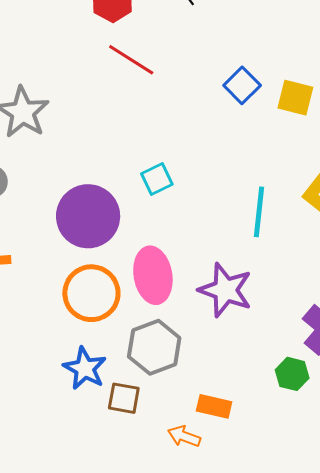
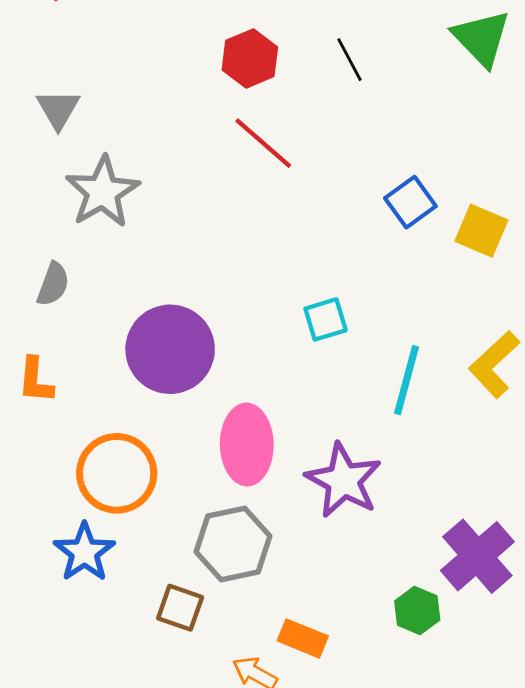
cyan square: (157, 179) -> (326, 319), moved
orange circle: (91, 293) -> (117, 473), moved
blue star: (85, 368) -> (84, 552), moved

